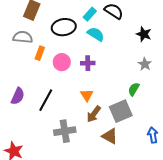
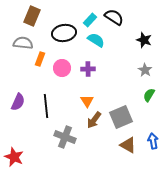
green semicircle: (134, 89) -> (149, 95), moved
black line: (46, 100) -> (46, 106), turned -35
gray cross: (65, 131) -> (65, 137), turned 30
brown triangle: (110, 136) -> (128, 145), moved

